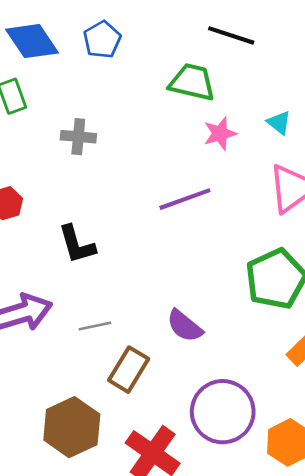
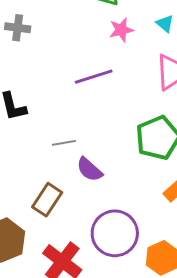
gray line: (95, 326) -> (64, 143), moved

